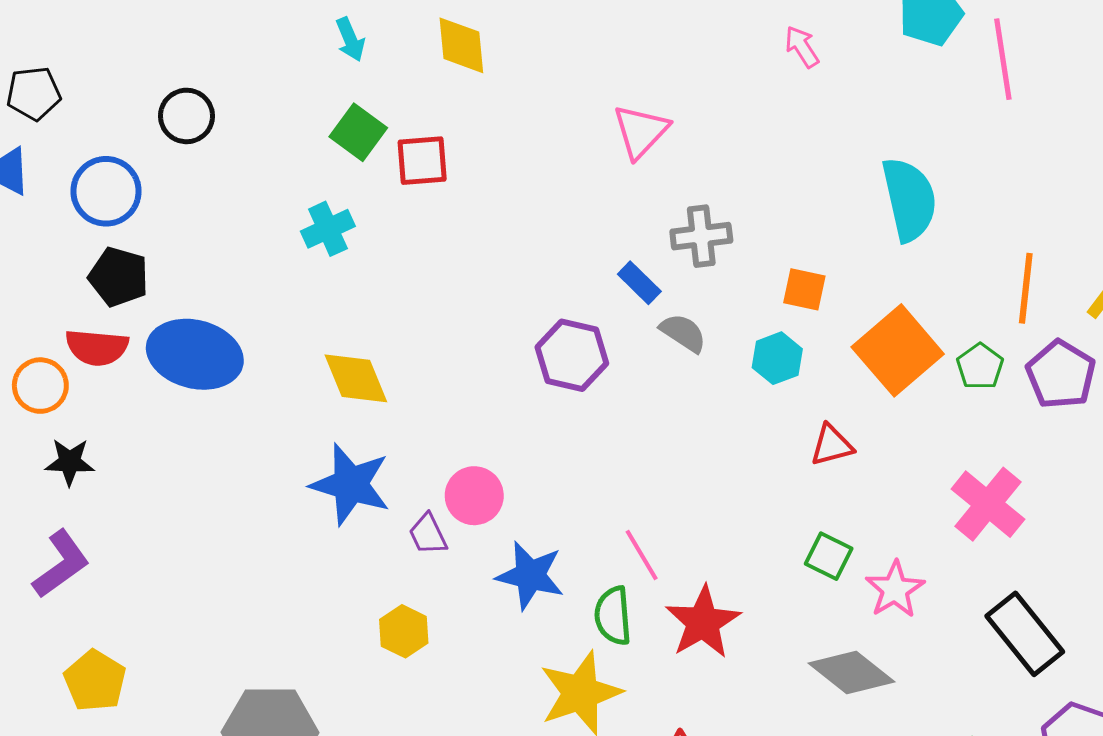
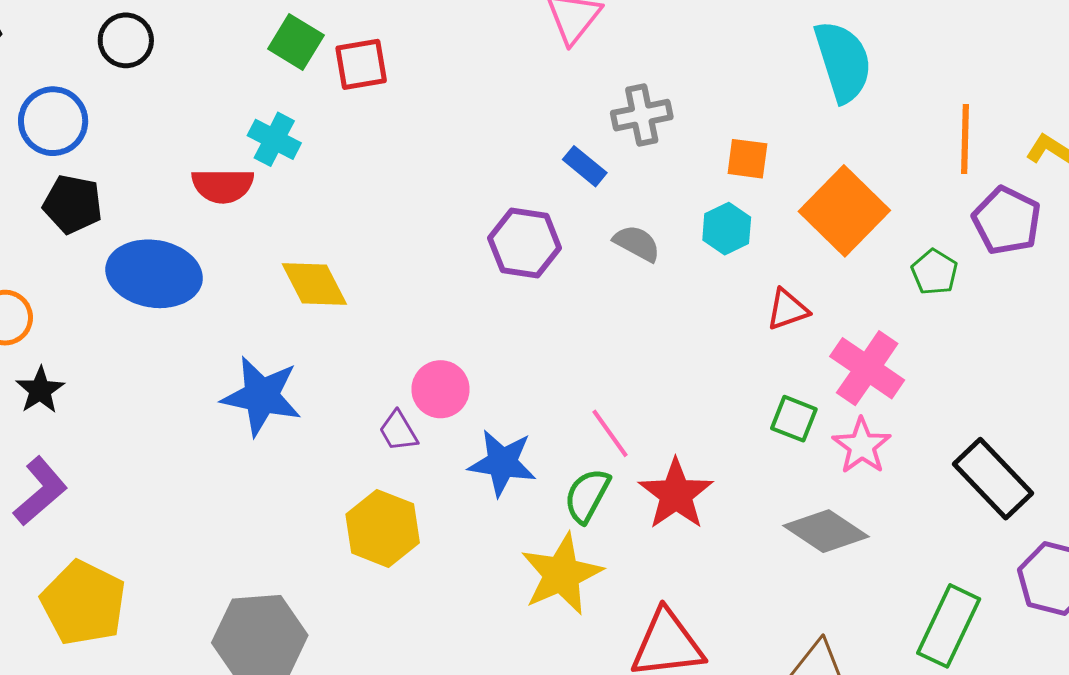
cyan cross: (328, 229) -> (274, 139), turned -33
gray semicircle: (683, 333) -> (637, 243), moved
red semicircle: (97, 347) -> (223, 186), moved
green pentagon: (980, 366) -> (935, 272), moved
black star: (70, 462) -> (40, 390), turned -30
blue star: (351, 484) -> (262, 396), moved
pink cross: (988, 504) -> (867, 368), moved
green semicircle: (613, 616) -> (587, 496), turned 38
yellow hexagon: (404, 631) -> (383, 528), size x1.5
yellow pentagon: (95, 681) -> (83, 603), size x1.4

